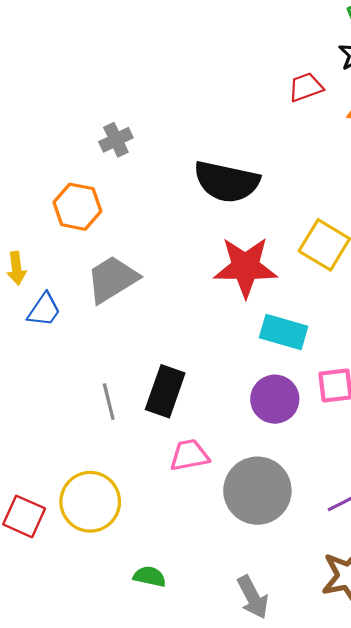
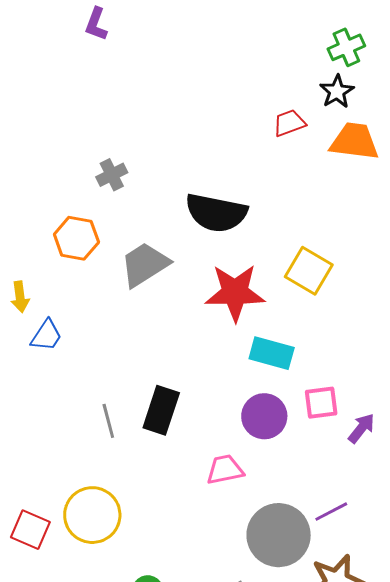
gray trapezoid: (112, 279) -> (145, 264), moved
pink trapezoid: (189, 455) -> (225, 470), moved
gray circle: (257, 491) -> (279, 535), moved

